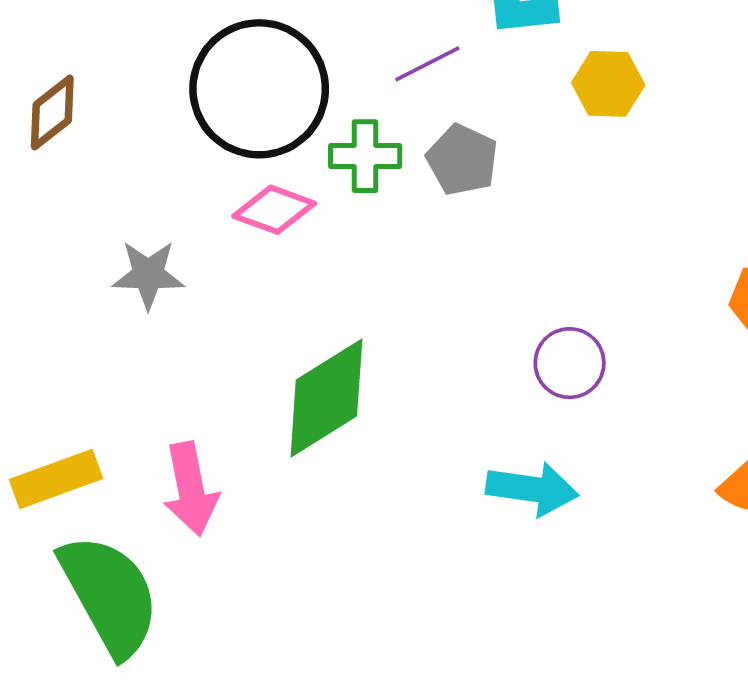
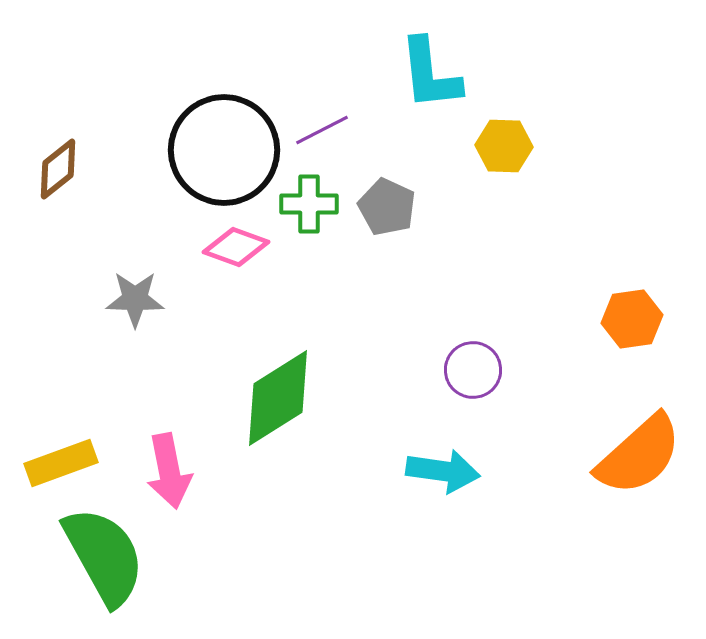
purple line: (427, 64) -> (322, 130), moved

